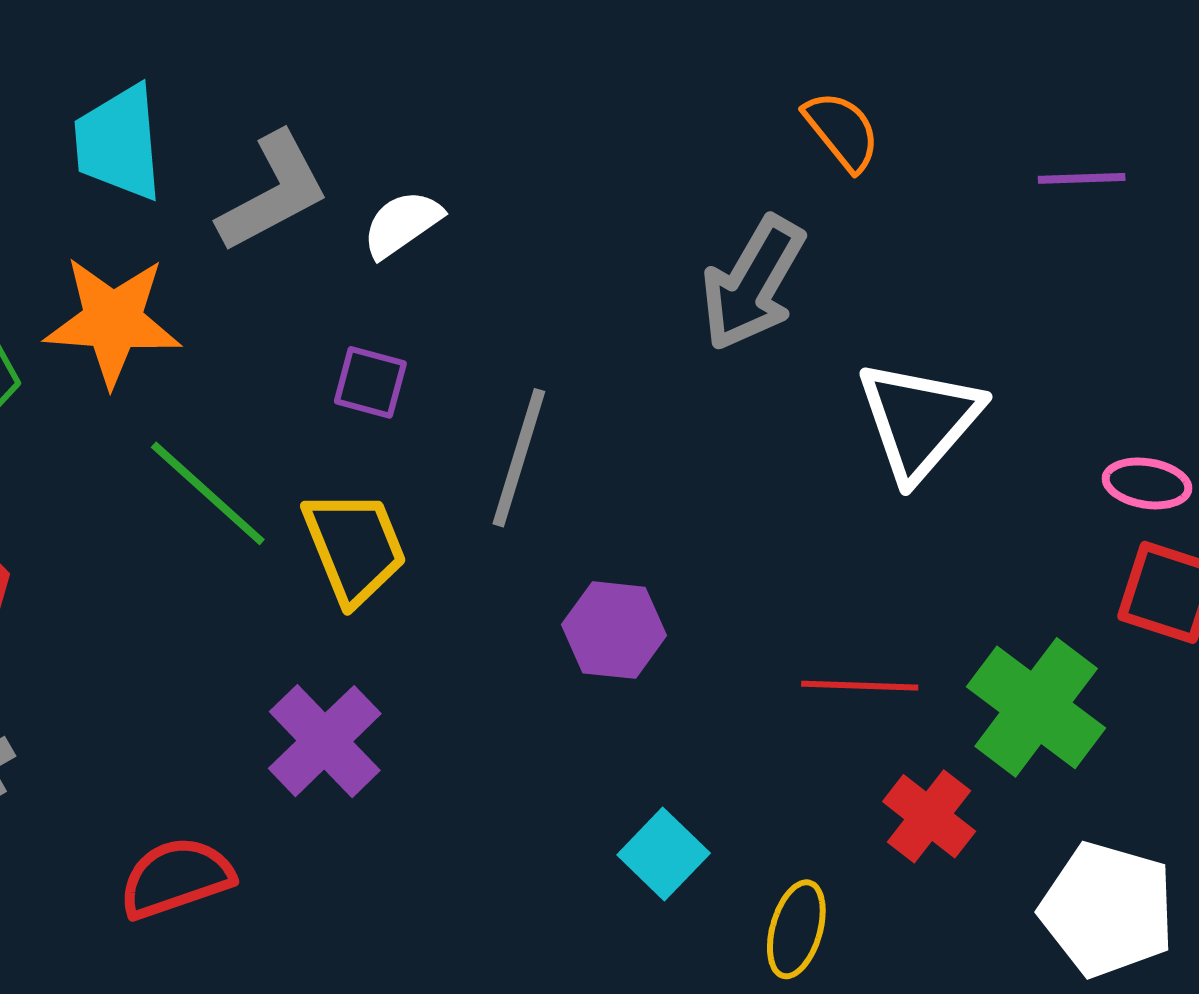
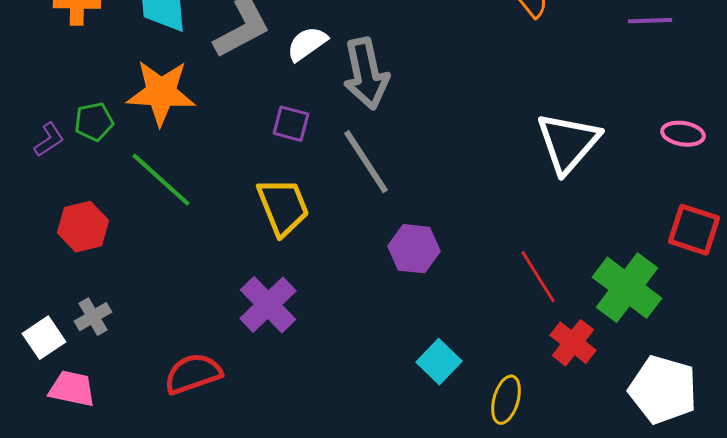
gray arrow: (753, 283) -> (366, 74), moved, turned -42
gray line: (519, 458) -> (366, 162), turned -50
pink ellipse: (1147, 483) -> (683, 134), moved
green line: (208, 493) -> (161, 180), moved
red line: (860, 686) -> (538, 277), turned 56

